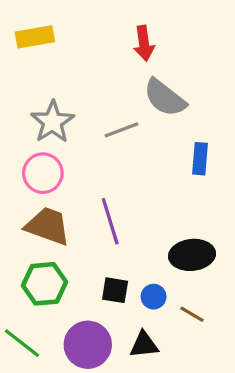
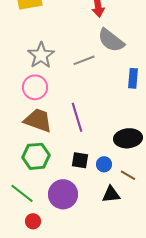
black triangle: (144, 345) -> (111, 194), moved

